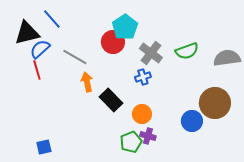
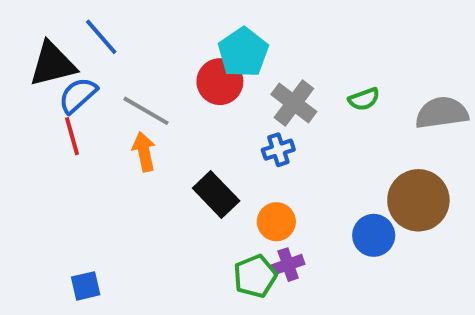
green semicircle: (187, 51) -> (364, 99), size x0.7
orange arrow: (87, 82) -> (144, 152), moved
purple cross: (148, 136) -> (288, 265), turned -35

